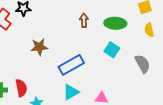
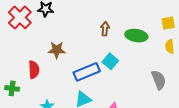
cyan square: (112, 50) -> (110, 61), moved
red semicircle: (21, 88) -> (34, 70), moved

